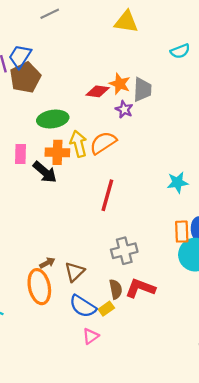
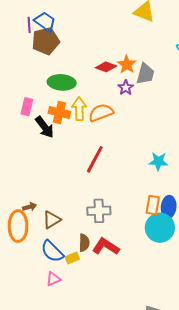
blue trapezoid: (20, 56) -> (45, 22), turned 80

